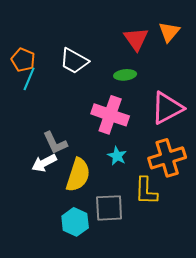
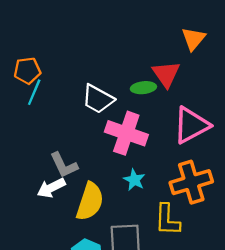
red triangle: (136, 39) -> (166, 74), moved
orange pentagon: (23, 60) -> (27, 71), turned -30
white trapezoid: (74, 61) -> (98, 99), moved

